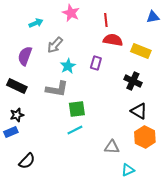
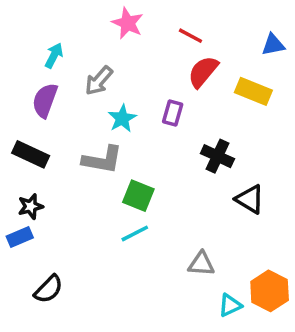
blue triangle: (153, 17) -> (273, 45), moved
red line: (106, 20) -> (190, 36), turned -56
cyan arrow: (36, 23) -> (54, 55), moved, turned -40
red semicircle: (113, 40) -> (203, 72), turned -60
black cross: (133, 81) -> (217, 156), moved
green square: (77, 109) -> (138, 196), turned 30
orange hexagon: (145, 137) -> (270, 291), moved

